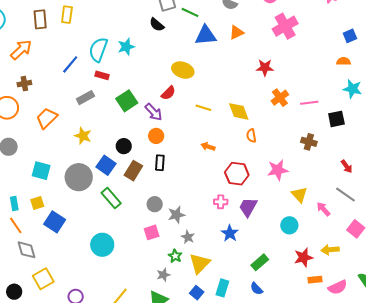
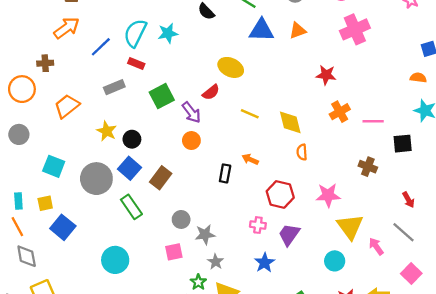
orange arrow: (21, 50) -> (67, 28), moved
black circle: (124, 146) -> (132, 139), moved
black rectangle: (160, 163) -> (225, 173), moved
yellow triangle: (299, 195) -> (350, 227), size x1.4

